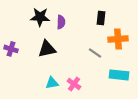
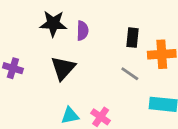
black rectangle: (101, 18) -> (133, 38), moved
black triangle: (47, 49) -> (63, 68), turned -36

